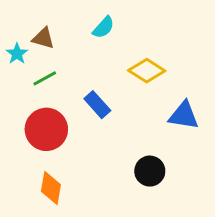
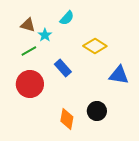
cyan star: (17, 54) -> (45, 35), moved
orange diamond: (51, 188) -> (67, 119), moved

